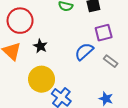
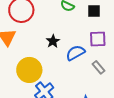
black star: (40, 46) -> (53, 41), moved

